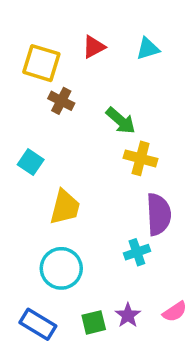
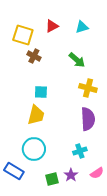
green arrow: (121, 121) -> (77, 60), moved
yellow cross: (141, 158) -> (88, 88), moved
cyan square: (31, 162) -> (41, 92), moved, turned -32
cyan cross: (137, 252) -> (80, 151), moved
blue rectangle: (38, 324) -> (14, 171), moved

